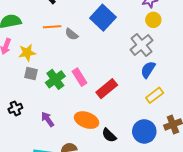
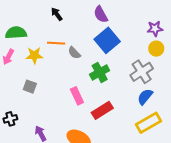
yellow star: (27, 53) -> (34, 55), moved
green cross: (55, 79) -> (100, 72), moved
yellow rectangle: (155, 95) -> (148, 123), size x1.4

